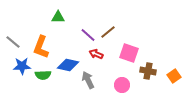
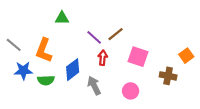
red arrow: (96, 54) -> (103, 58), turned 72
blue diamond: (68, 65) -> (73, 70), turned -50
brown cross: (148, 71) -> (168, 76), moved
orange square: (174, 76) -> (186, 56), moved

